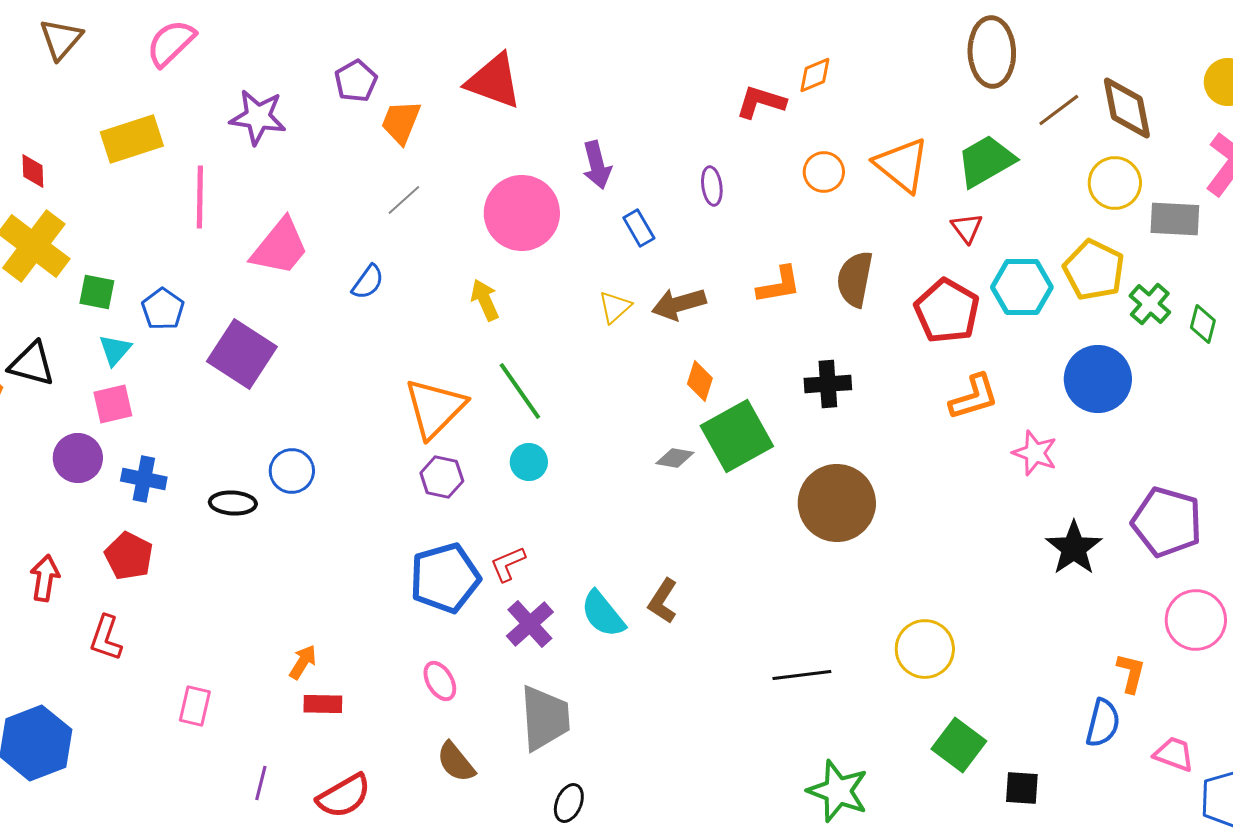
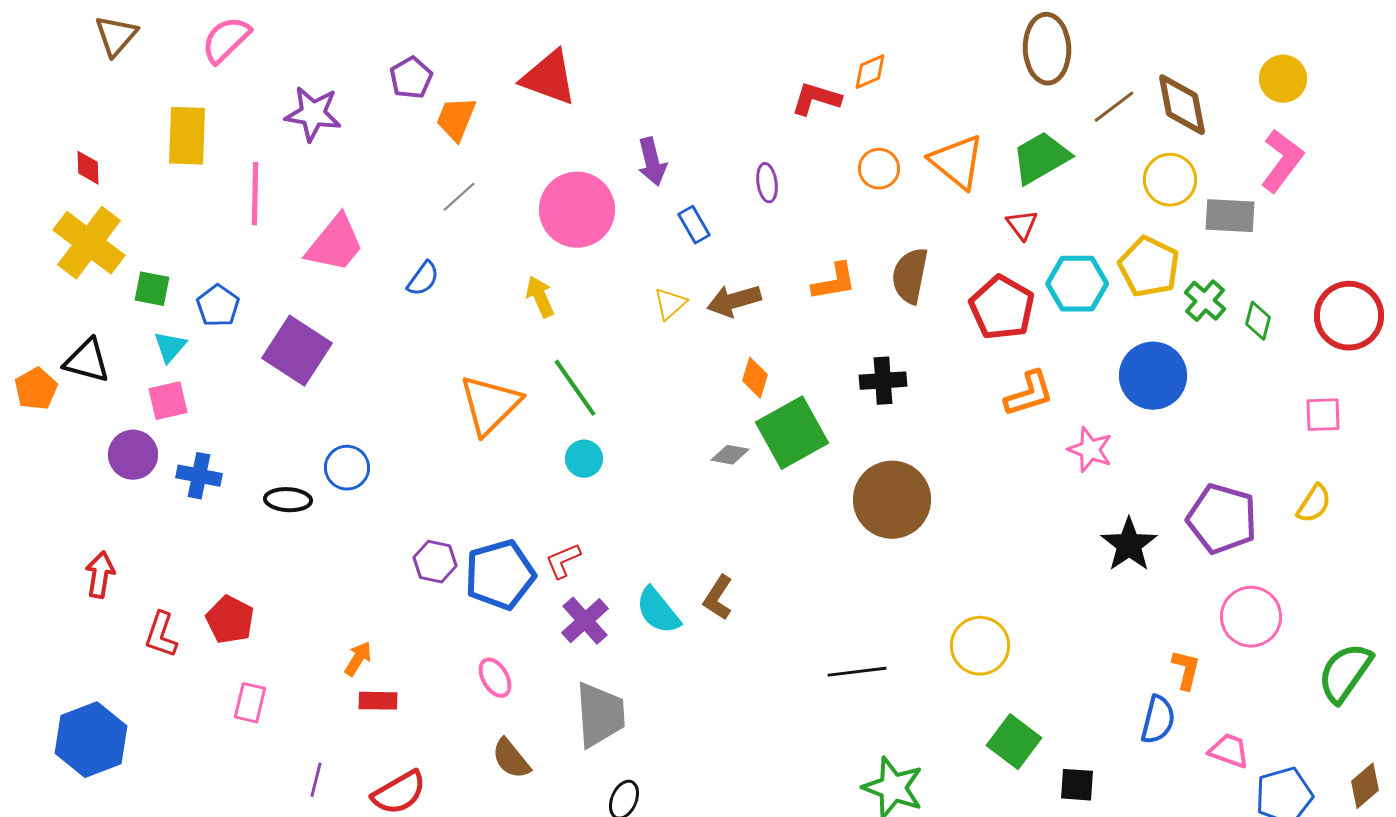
yellow rectangle: (132, 139) -> (187, 136), turned -70
purple hexagon: (442, 477) -> (435, 562), moved
red pentagon: (129, 556) -> (230, 620), moved

